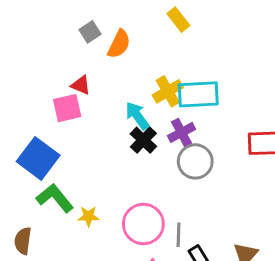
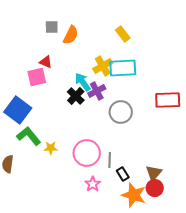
yellow rectangle: (178, 20) -> (123, 34), moved
gray square: (90, 32) -> (52, 27), turned 32
purple cross: (182, 132) -> (97, 91), moved
black cross: (143, 140) -> (76, 96), moved

